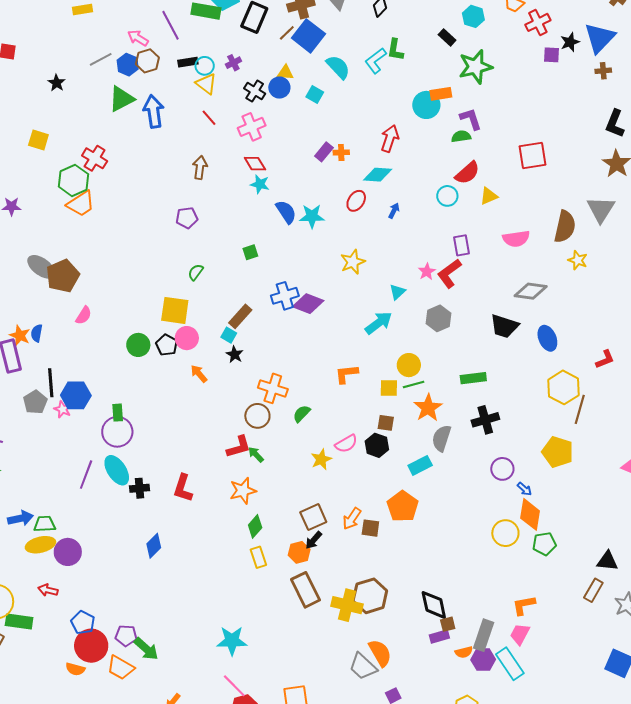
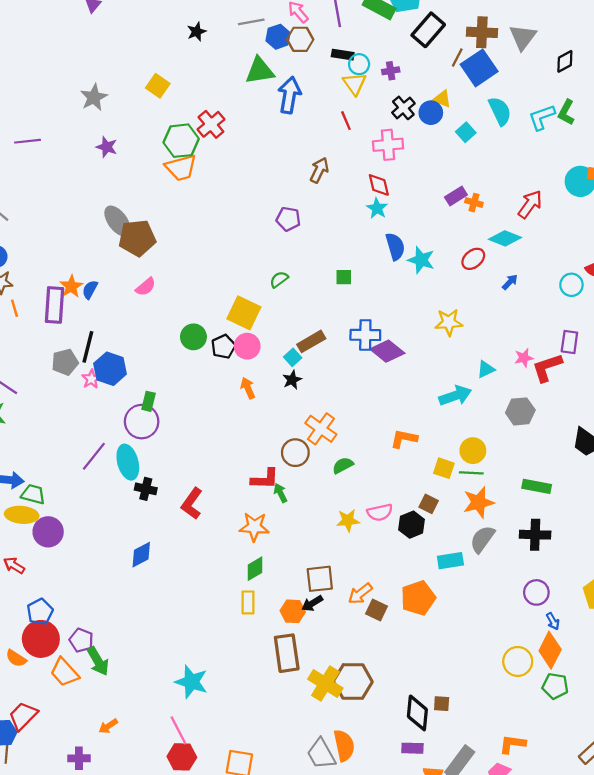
brown line: (287, 33) -> (457, 57), turned -36
brown square: (448, 624) -> (442, 704), moved

